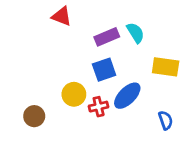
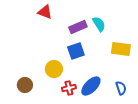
blue ellipse: (127, 96) -> (91, 86), moved
red cross: (99, 107) -> (69, 88), moved

